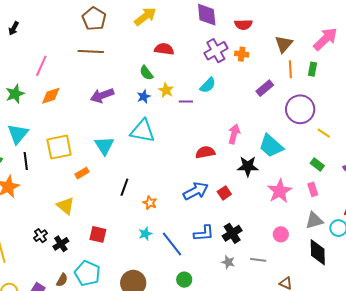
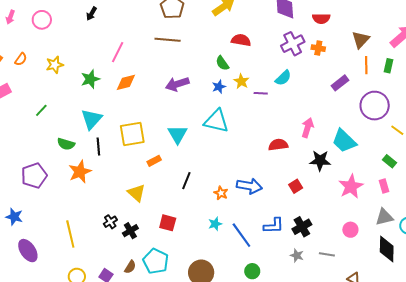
black line: (124, 187) -> (186, 181), moved
blue arrow: (196, 191) -> (249, 186), moved, turned 35

